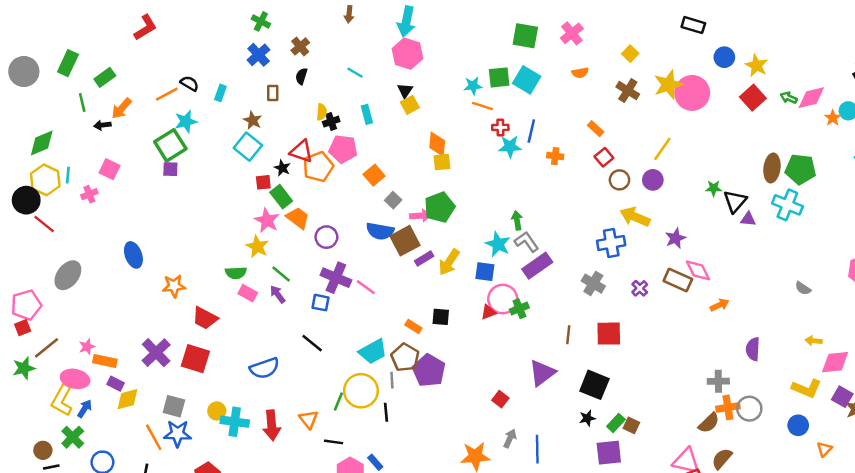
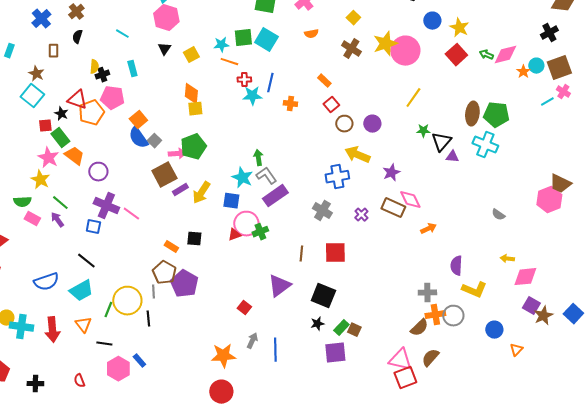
yellow square: (410, 105) -> (191, 55), moved
yellow line: (662, 149) -> (413, 98), moved
blue semicircle: (380, 231) -> (138, 138), moved, turned 45
cyan trapezoid: (373, 351) -> (81, 291), moved
yellow L-shape: (807, 388) -> (474, 290), moved

